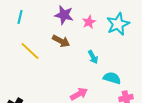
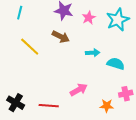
cyan arrow: (93, 57) -> (93, 53), turned -64
cyan semicircle: (112, 78) -> (116, 64), moved

